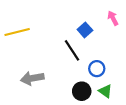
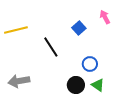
black line: (72, 50) -> (51, 47), moved
gray arrow: (32, 78) -> (19, 81), moved

